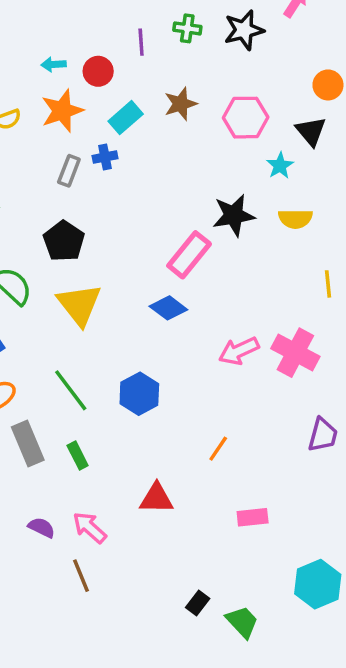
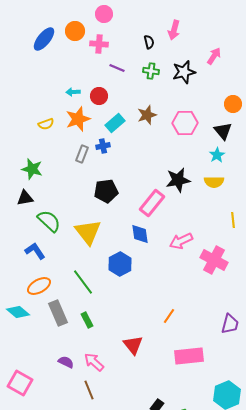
purple line: (141, 42) -> (117, 68), moved, turned -63
cyan star: (280, 166) -> (217, 155), moved
black pentagon: (64, 241) -> (106, 191), moved, turned 30
blue diamond: (168, 308) -> (140, 234), turned 45
pink arrow: (239, 351) -> (181, 241), moved
blue hexagon: (139, 394) -> (120, 264), moved
purple trapezoid: (323, 435) -> (230, 324), moved
red triangle: (156, 498) -> (133, 345), turned 50
pink rectangle: (253, 517) -> (189, 356), size x1.6

